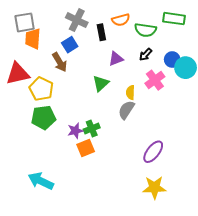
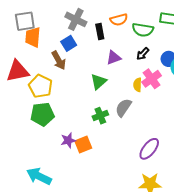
yellow semicircle: (130, 92) -> (138, 85), moved
green cross: (92, 129) -> (100, 116), moved
purple star: (75, 131) -> (68, 140), moved

